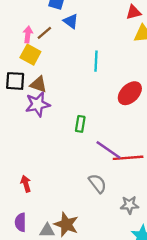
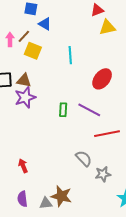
yellow square: (30, 55) -> (33, 51), moved
purple line: (108, 150) -> (89, 110), moved
gray star: (129, 205) -> (103, 174), moved

